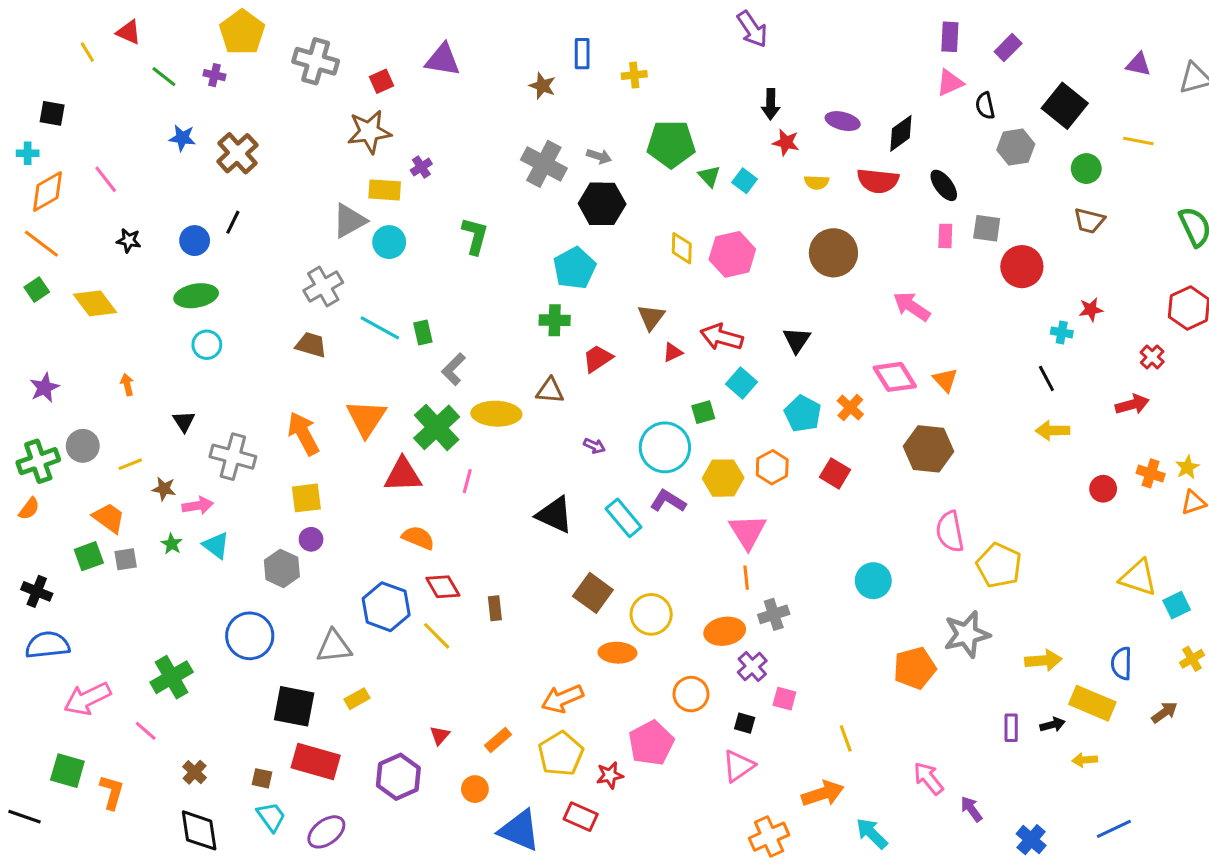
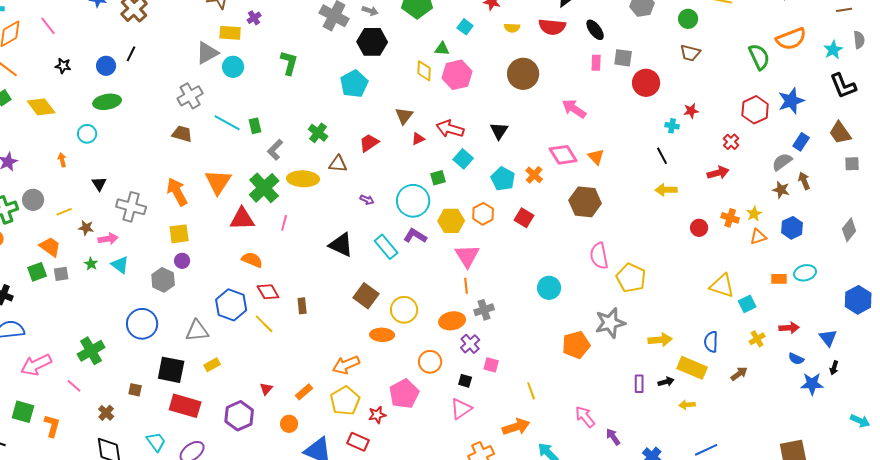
green triangle: (709, 176) -> (442, 49), moved, turned -42
green cross: (555, 320) -> (318, 133), moved, turned 36
cyan circle: (207, 345) -> (87, 134), moved
brown square: (262, 778) -> (135, 390), moved

